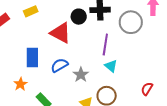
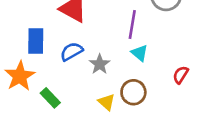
orange star: (20, 84) -> (20, 76), size x1.6
red semicircle: (147, 89) -> (181, 75), moved

